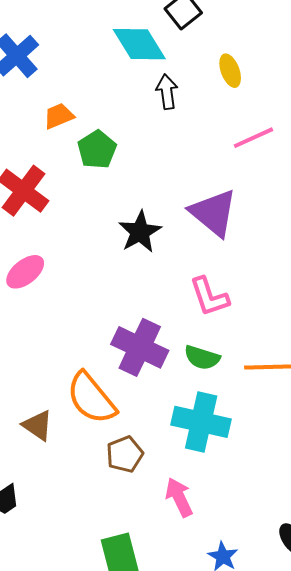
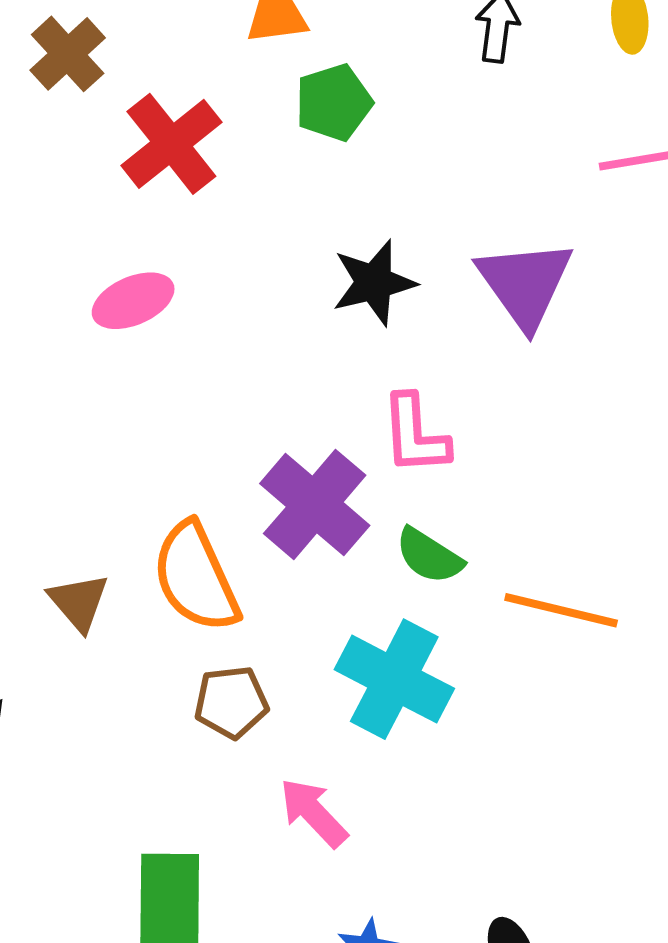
pink L-shape: (209, 297) -> (415, 435), moved
pink arrow: (179, 497) -> (314, 813), turned -33

